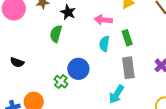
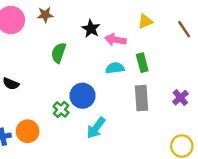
black star: (68, 12) -> (91, 29), moved
cyan semicircle: (104, 44) -> (115, 68), turned 70
cyan arrow: (116, 94) -> (96, 128), moved

